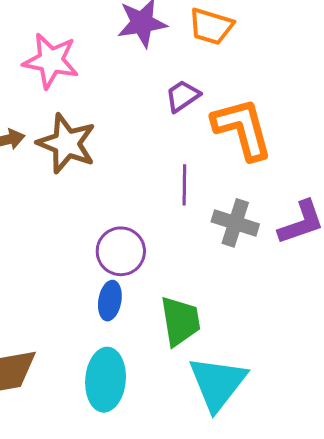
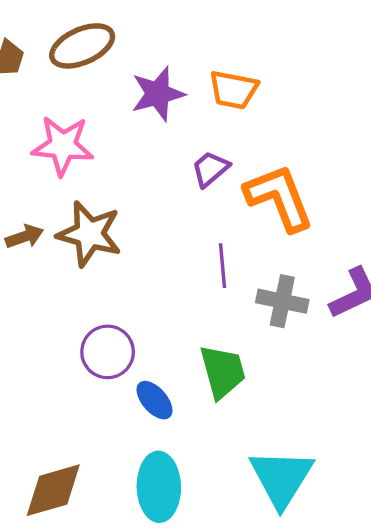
purple circle: (121, 251) -> (108, 352), moved
blue ellipse: (110, 301) -> (155, 400), turned -45
green trapezoid: (180, 321) -> (223, 372), moved

